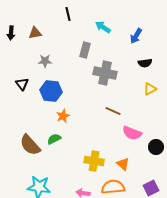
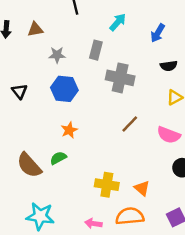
cyan arrow: (103, 27) -> (118, 22), turned 98
gray star: (45, 61) -> (57, 55), moved
blue hexagon: (51, 91) -> (64, 89), moved
brown line: (113, 111) -> (130, 124), turned -70
pink semicircle: (132, 133) -> (169, 135), moved

